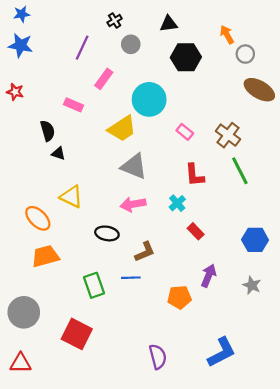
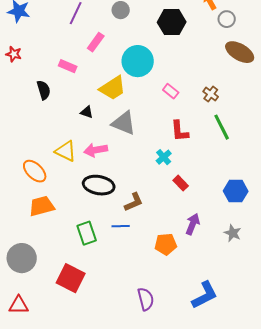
brown cross: (228, 135) -> (211, 94), size x0.7
black triangle: (58, 153) -> (87, 112), moved
pink arrow: (133, 204) -> (96, 150), moved
black ellipse: (107, 233) -> (99, 185), size x1.4

